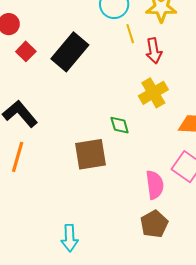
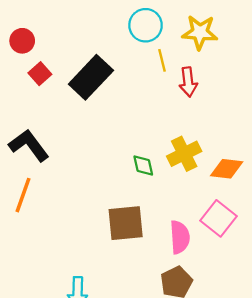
yellow cross: (153, 93) -> (184, 154), moved
brown square: (91, 154) -> (126, 223), moved

